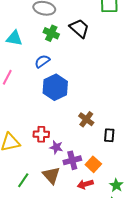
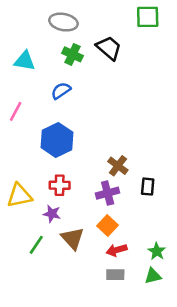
blue hexagon: (55, 87) -> (57, 140), moved
purple star: (56, 147) -> (52, 214), moved
purple cross: (72, 160) -> (108, 193), moved
orange square: (93, 164) -> (108, 225), moved

